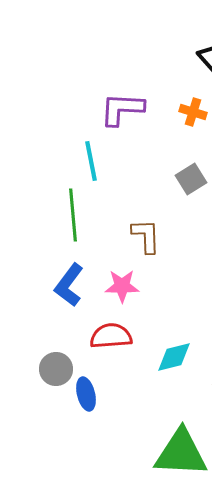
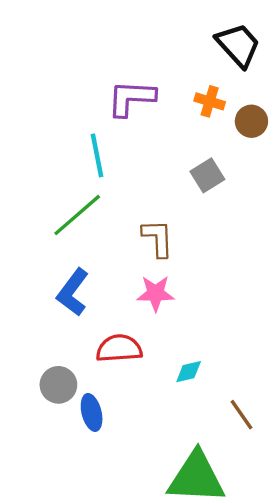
green line: (73, 215) -> (77, 215), turned 54
pink star: (122, 286) -> (156, 293), moved
cyan diamond: (174, 357) -> (189, 372), size x0.7

